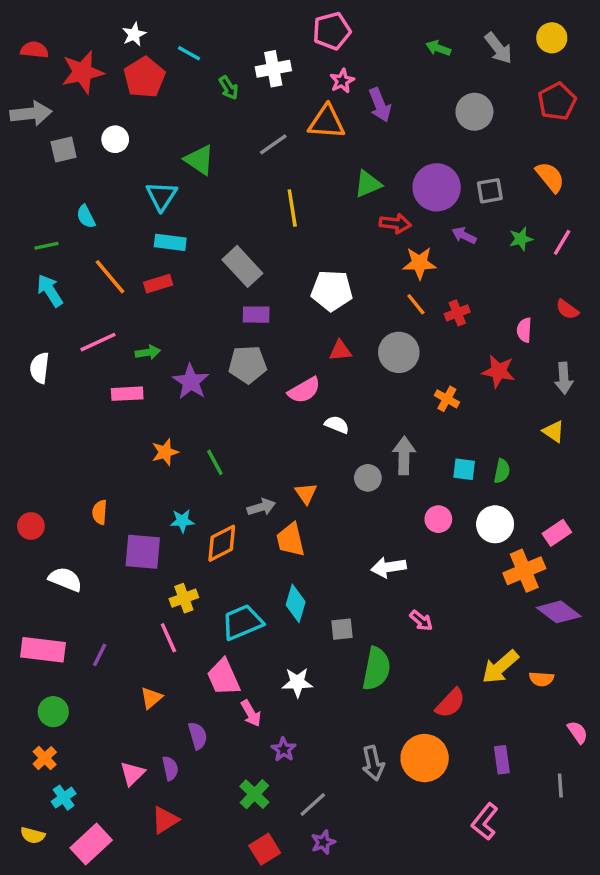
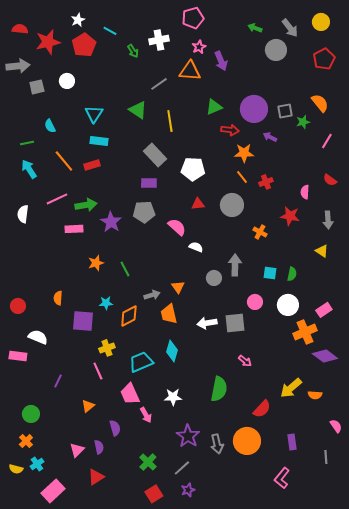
gray circle: (474, 112) -> (276, 50), moved
green triangle: (199, 160) -> (138, 110), moved
green star: (521, 239) -> (303, 122), moved
gray rectangle: (242, 266) -> (155, 155), moved
green arrow: (148, 352) -> (86, 205), size x1.5
pink semicircle: (304, 390) -> (177, 227), turned -108
white arrow: (388, 567) -> (207, 323), moved
gray square: (342, 629) -> (235, 323), moved, size x1.5
pink rectangle: (43, 650) -> (18, 356), moved, size x0.7
purple star: (284, 749) -> (188, 436), moved, size x1.6
yellow semicircle: (33, 835) -> (16, 469), moved

